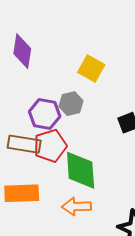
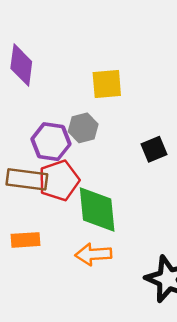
yellow square: (91, 69) -> (107, 84), turned -32
orange rectangle: (22, 193) -> (25, 240), size x0.7

